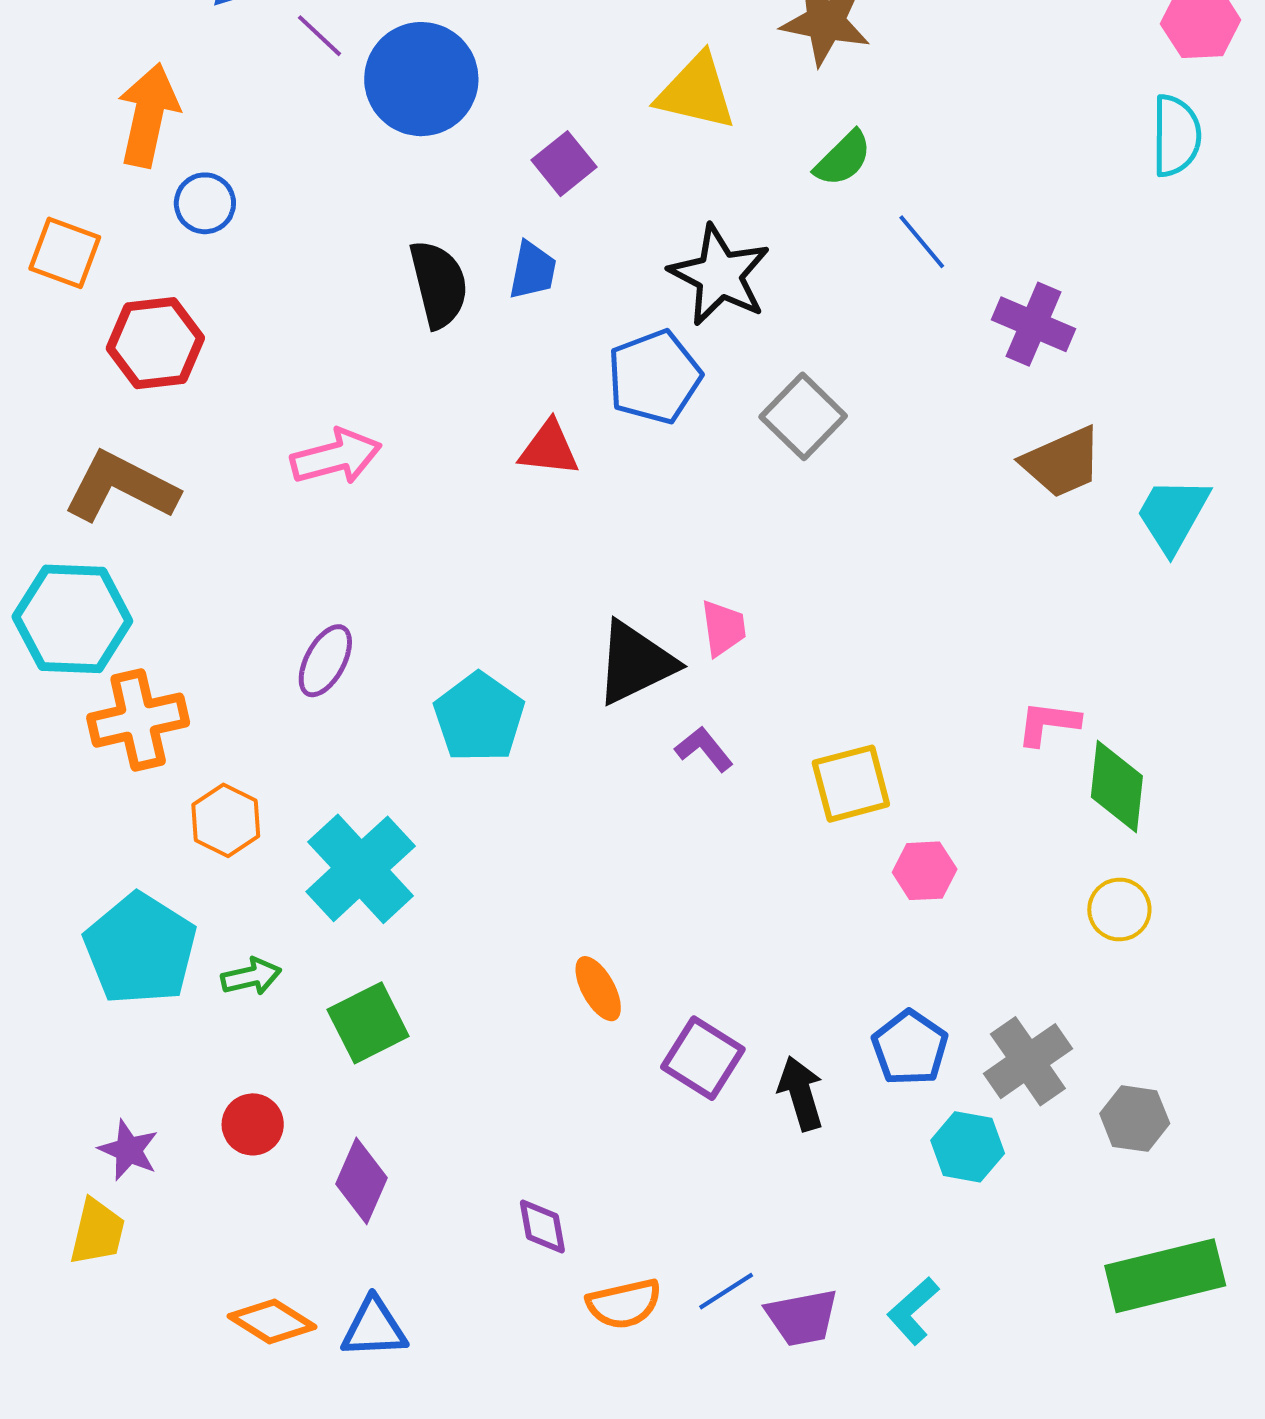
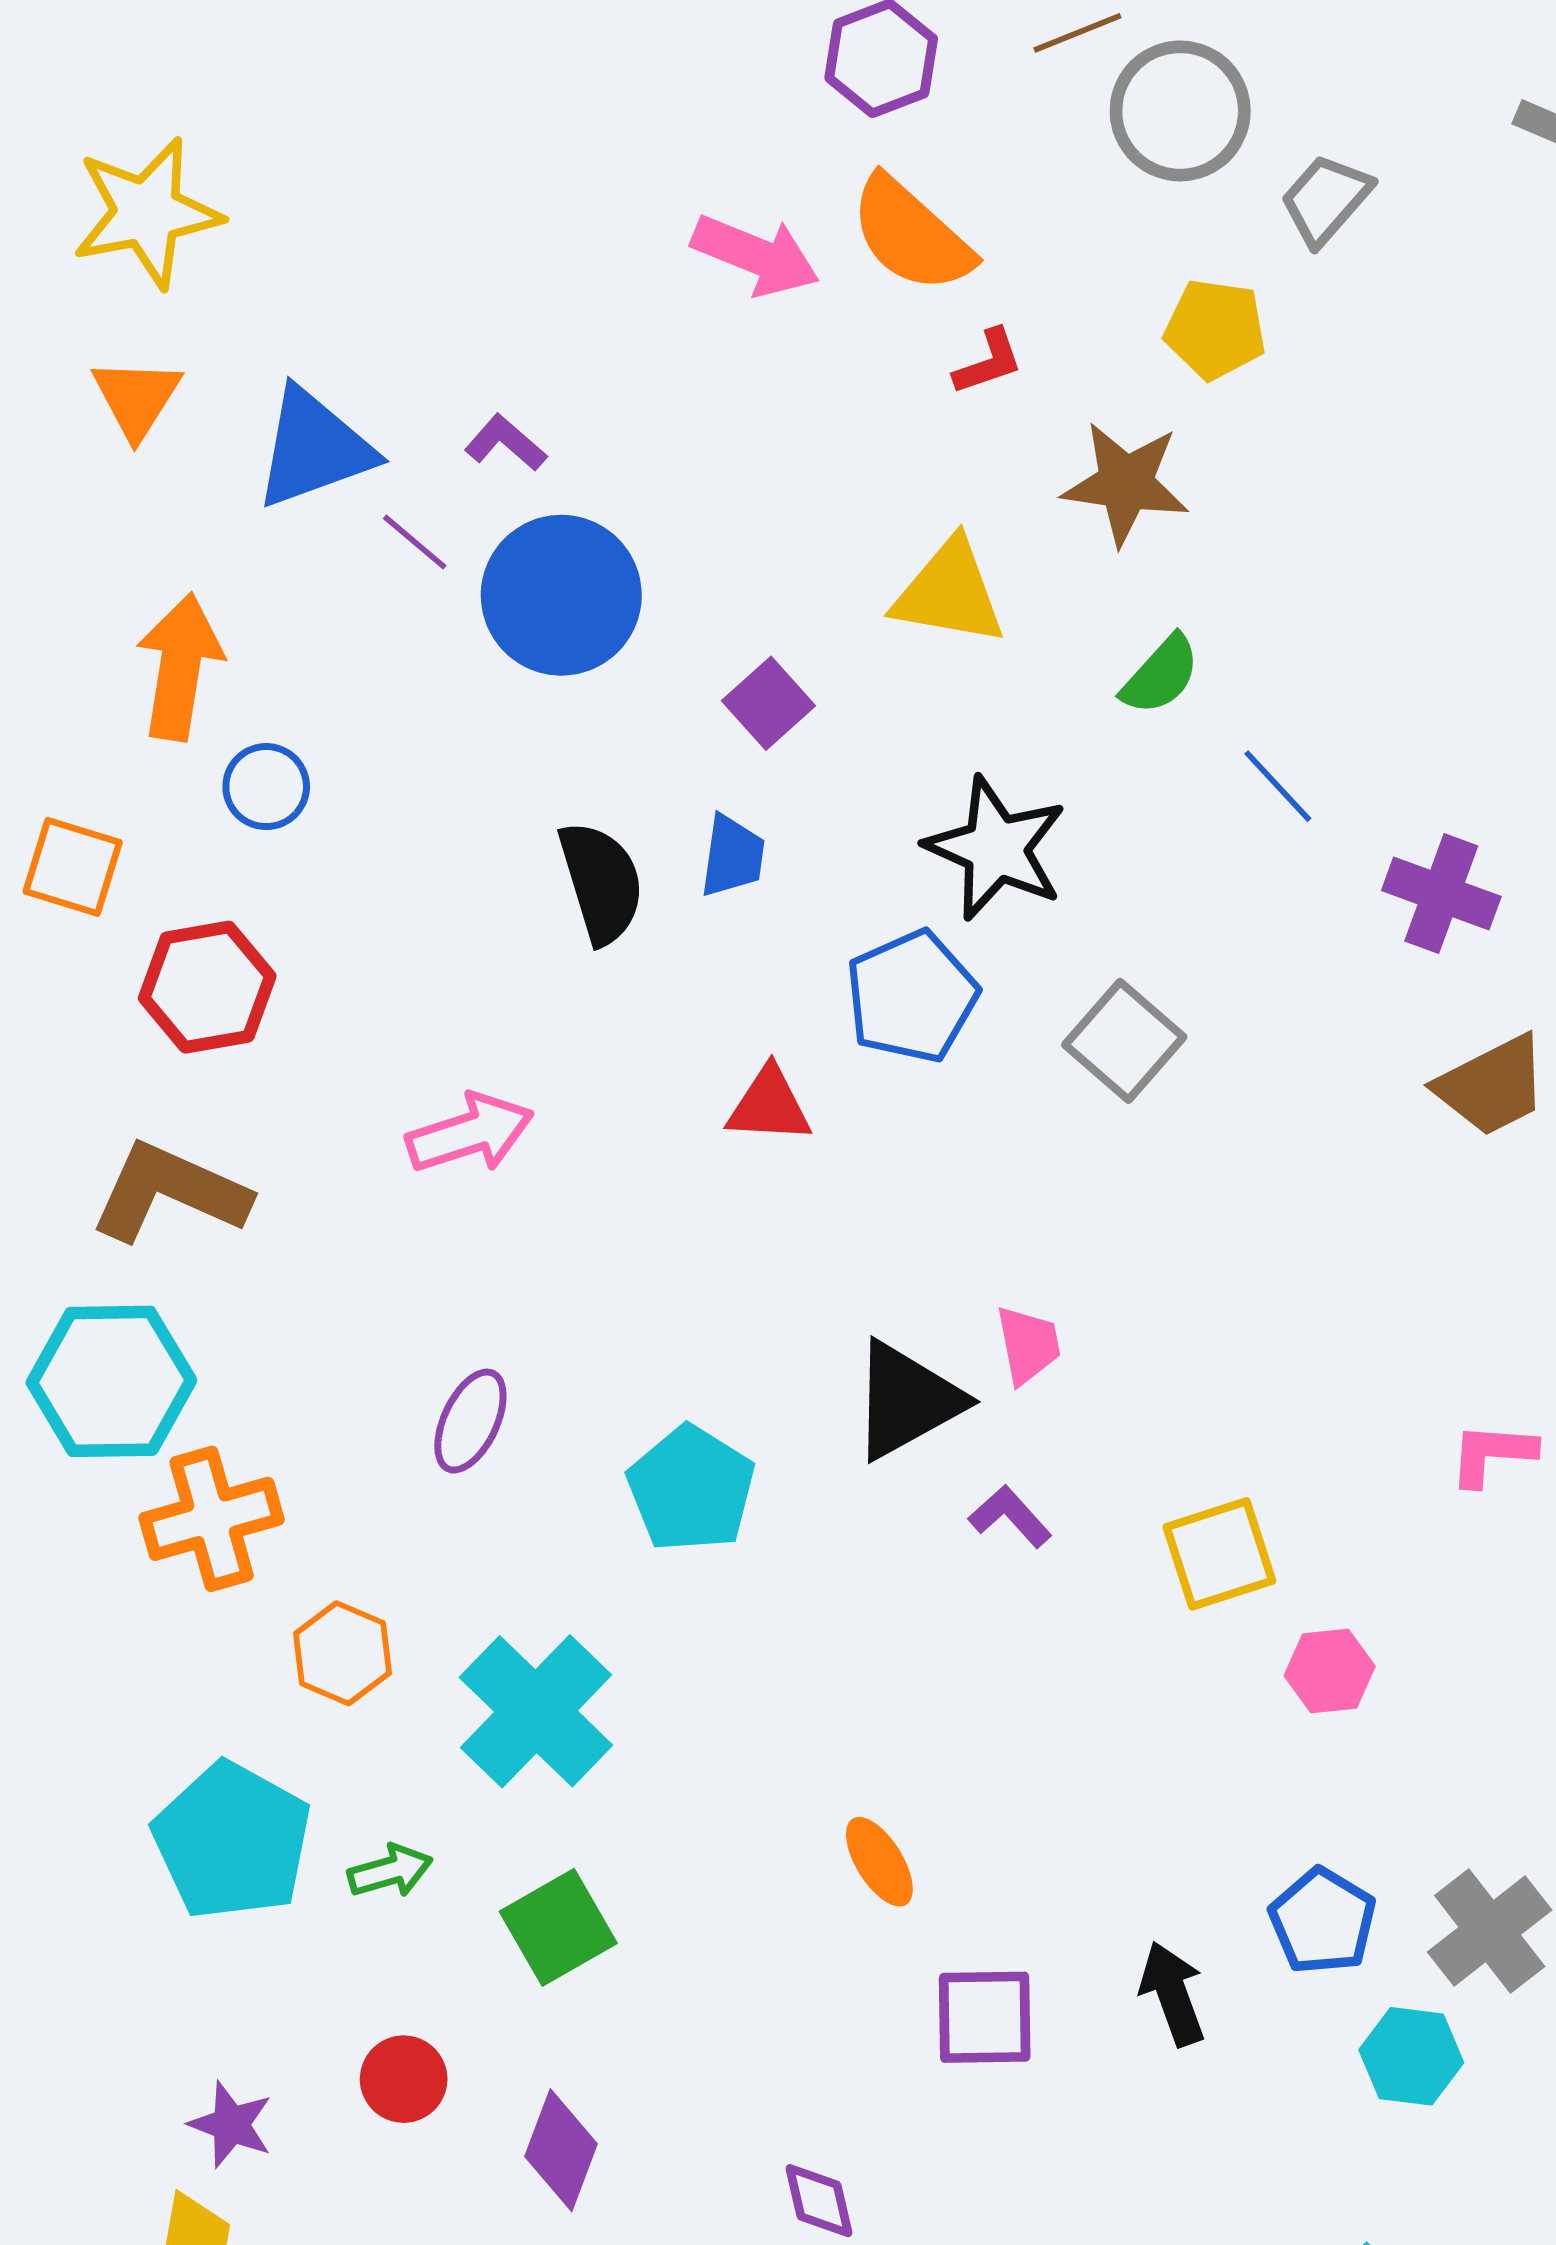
purple square: (703, 1058) -> (985, 2017), moved, turned -30

